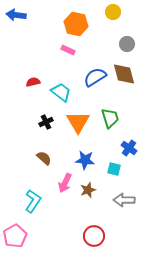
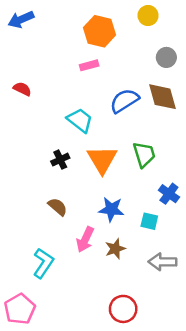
blue arrow: (16, 15) -> (21, 19), turned -30
pink rectangle: (68, 50) -> (89, 65), turned -40
red semicircle: (33, 82) -> (22, 89), moved, turned 40

